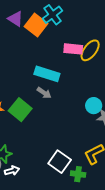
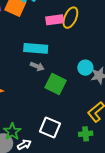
green square: (20, 110) -> (56, 84), moved
white square: (60, 162) -> (50, 128), moved

